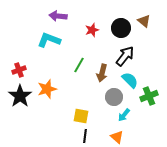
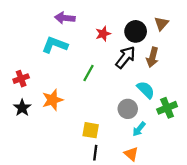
brown triangle: (144, 21) -> (161, 24), turned 32
black arrow: (125, 56) -> (125, 57), moved
brown arrow: (102, 73) -> (152, 57), moved
black star: (20, 96) -> (22, 108), size x0.7

